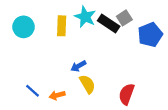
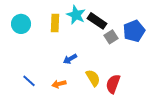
gray square: (124, 18) -> (111, 37), moved
yellow semicircle: (87, 84) -> (93, 78), moved
orange arrow: (57, 95) -> (59, 84), moved

